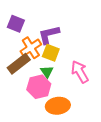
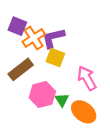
orange cross: (31, 48) -> (34, 38), moved
green triangle: (47, 72) -> (62, 100), moved
orange ellipse: (58, 106) -> (84, 112), moved, turned 45

